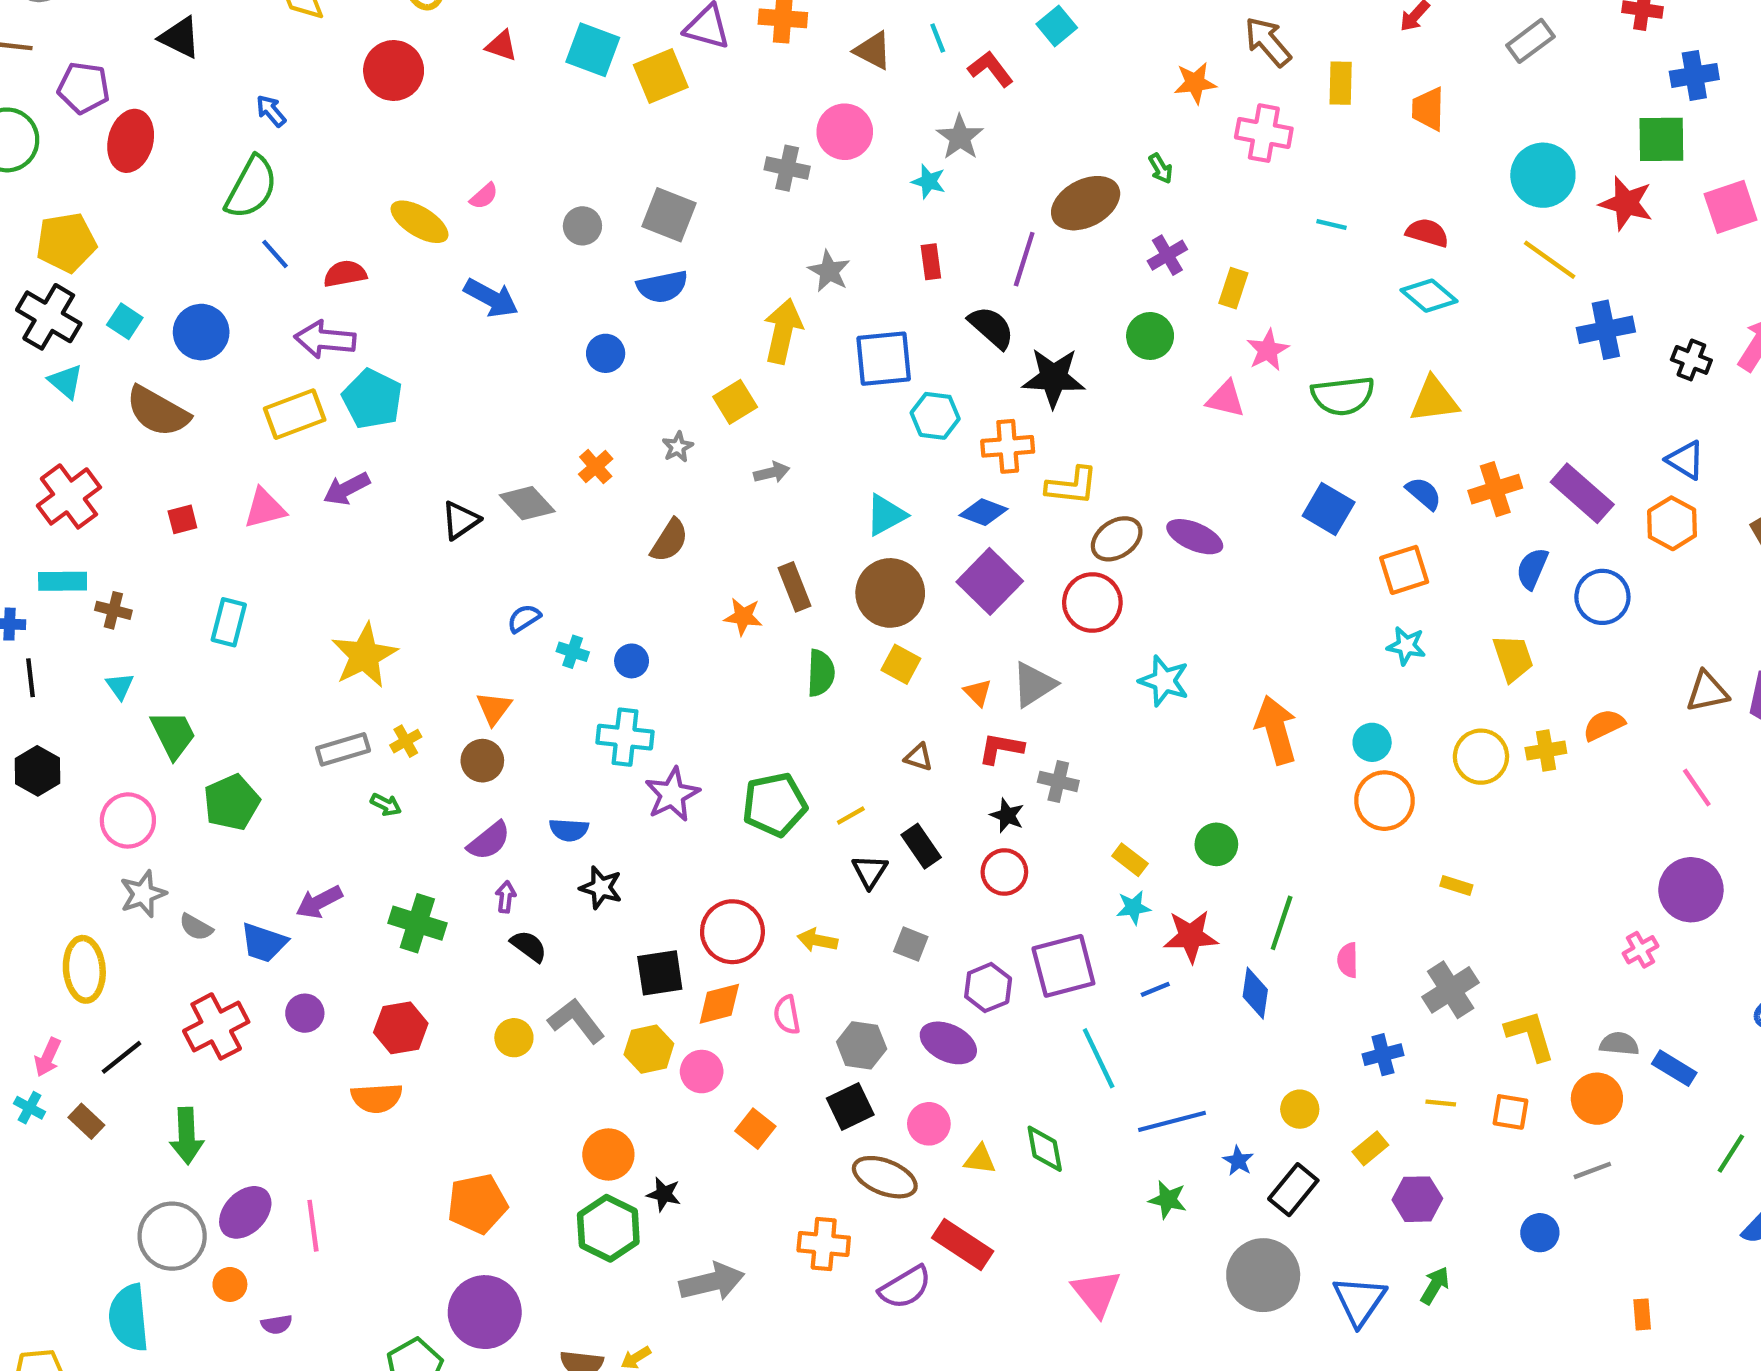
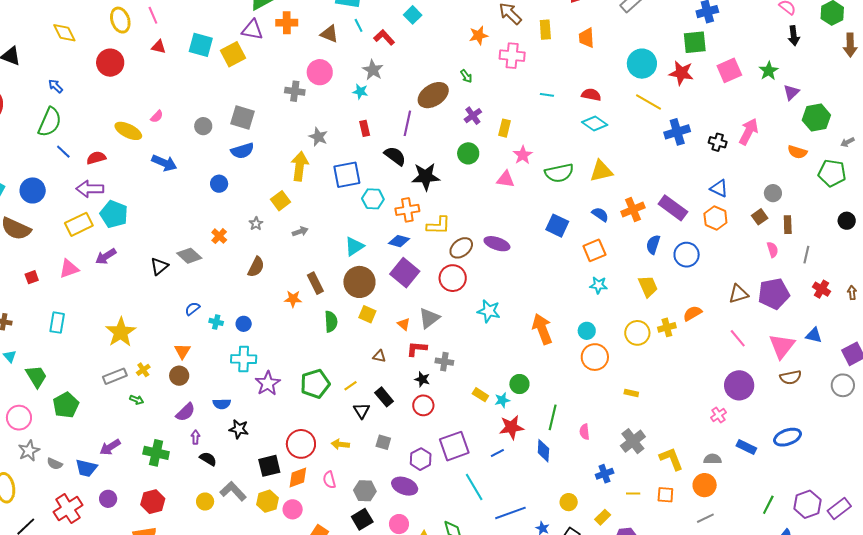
cyan star: (1133, 907) -> (502, 400), moved
blue rectangle: (1674, 1068) -> (746, 447), moved

